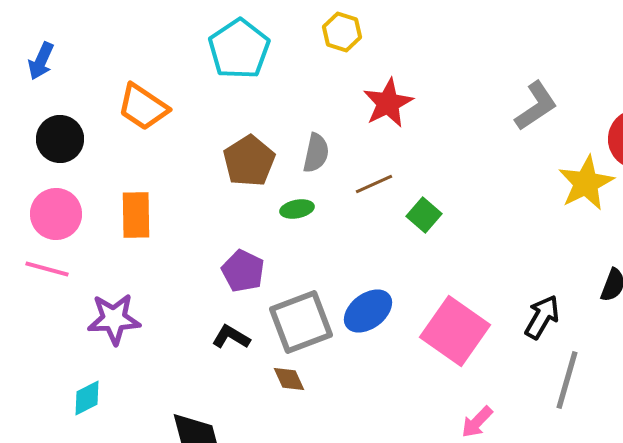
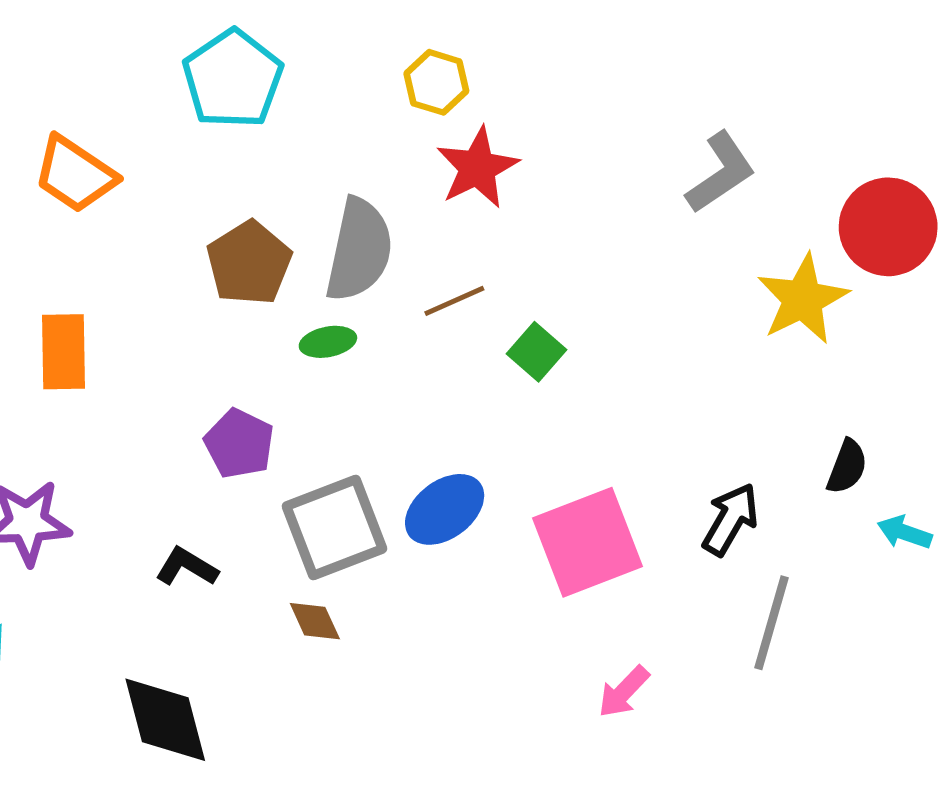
yellow hexagon: (342, 32) -> (436, 82), moved
gray semicircle: (316, 153) -> (359, 250), size x1.6
pink square: (455, 331) -> (587, 542), turned 34
black L-shape: (231, 337) -> (187, 567), moved

